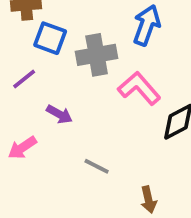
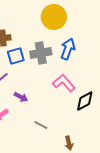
blue square: (50, 38) -> (16, 56), turned -36
gray cross: (97, 55) -> (41, 53), moved

